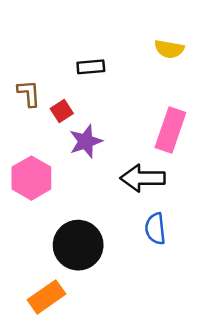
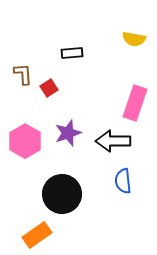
purple star: (86, 141) -> (68, 133), moved

